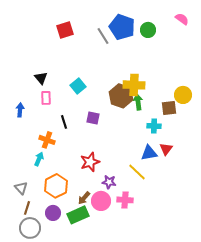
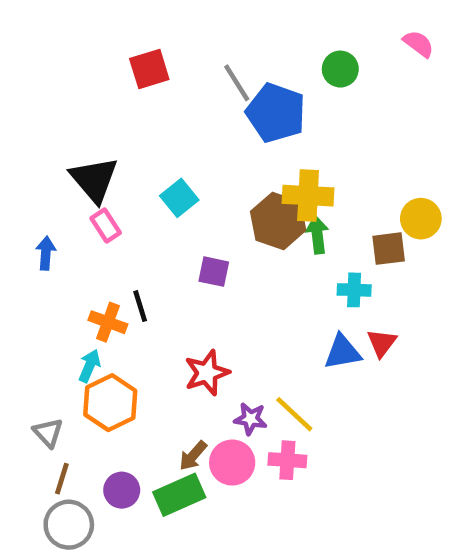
blue pentagon: (122, 27) -> (276, 113), moved
black triangle: (41, 78) -> (94, 179), size x1.6
pink rectangle: (46, 98) -> (106, 226), turned -32
black line: (64, 122) -> (140, 306), moved
yellow line: (137, 172) -> (294, 414), moved
orange hexagon: (56, 186) -> (110, 403), moved

